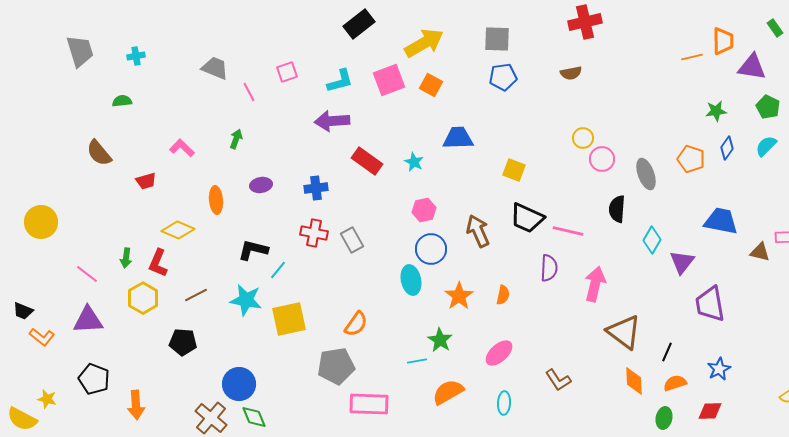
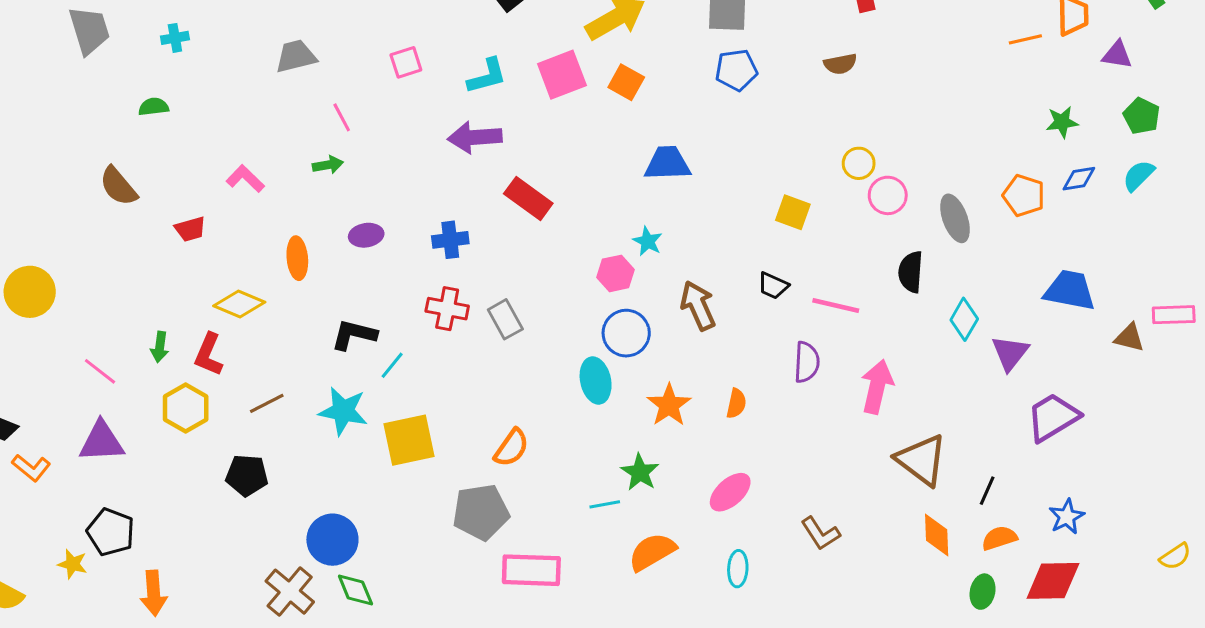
purple triangle: (752, 67) -> (1117, 55), size x0.7
gray trapezoid: (215, 68) -> (296, 56), turned -36
pink line: (249, 92) -> (342, 117), moved
green arrow: (236, 139) -> (328, 165), turned 60
blue diamond: (727, 148) -> (1079, 179), turned 45
cyan star: (414, 162) -> (648, 241), moved
yellow square: (514, 170) -> (793, 212), moved
black trapezoid: (527, 218) -> (773, 286), size x0.6
purple trapezoid: (710, 304) -> (1053, 417), turned 69
yellow star: (47, 399) -> (72, 564), moved
orange arrow: (136, 405) -> (154, 593), moved
red diamond: (710, 411) -> (1053, 581), size x1.5

